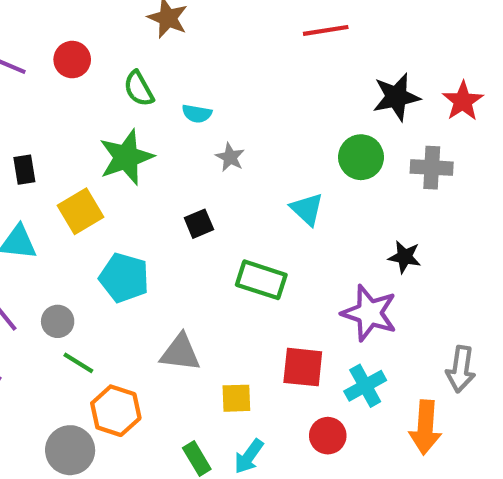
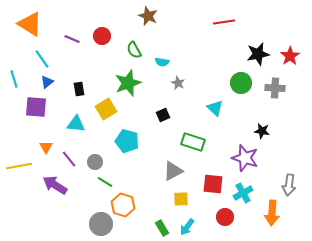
gray triangle: (180, 353) -> (173, 171), moved, turned -35

